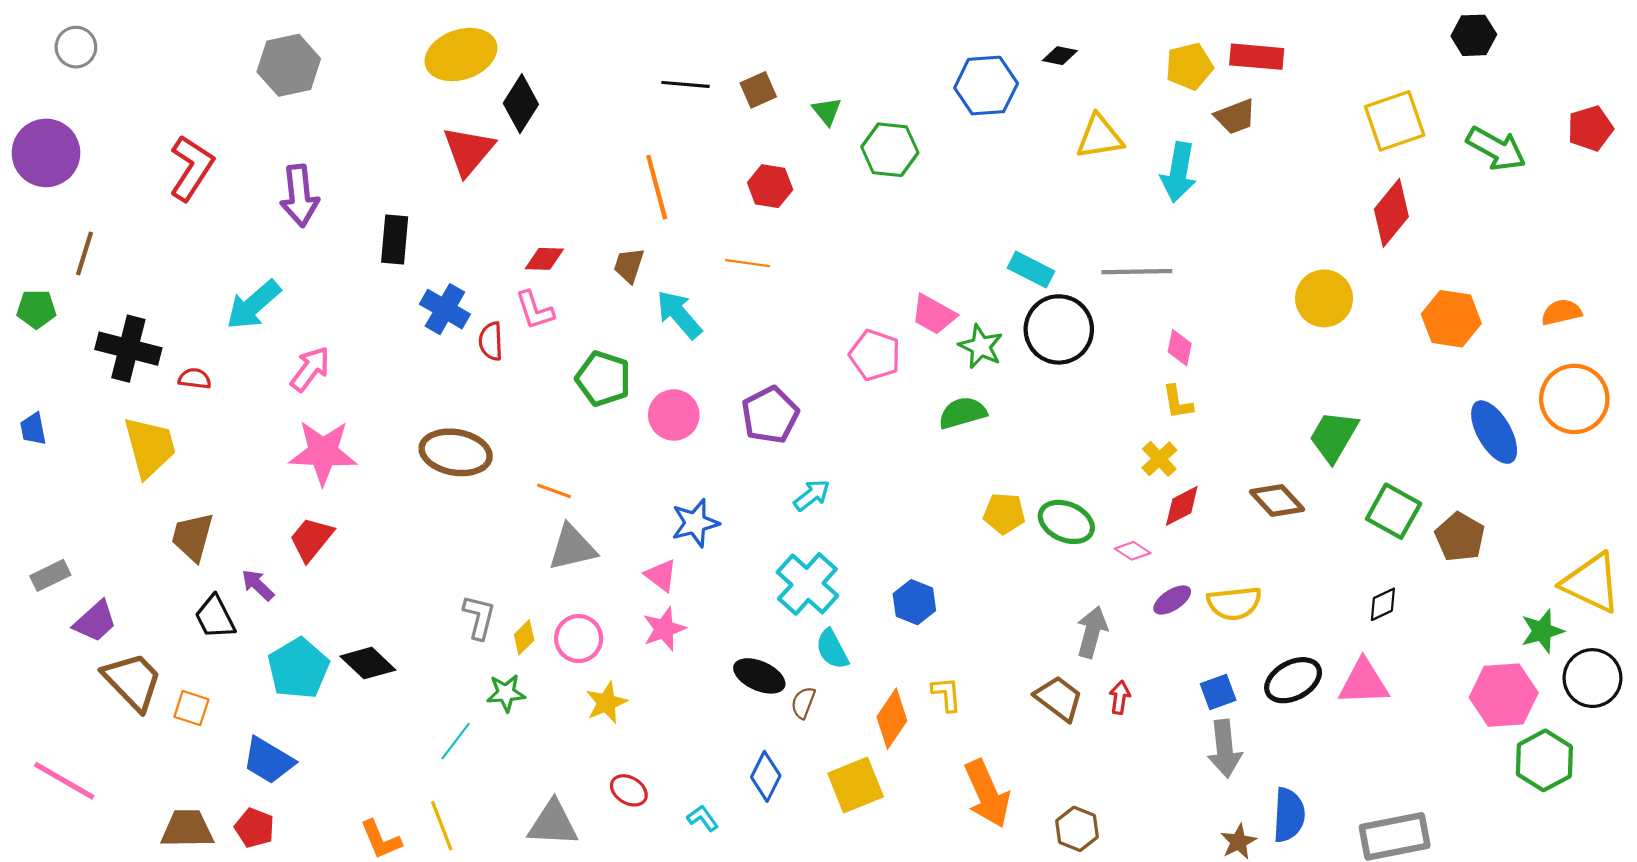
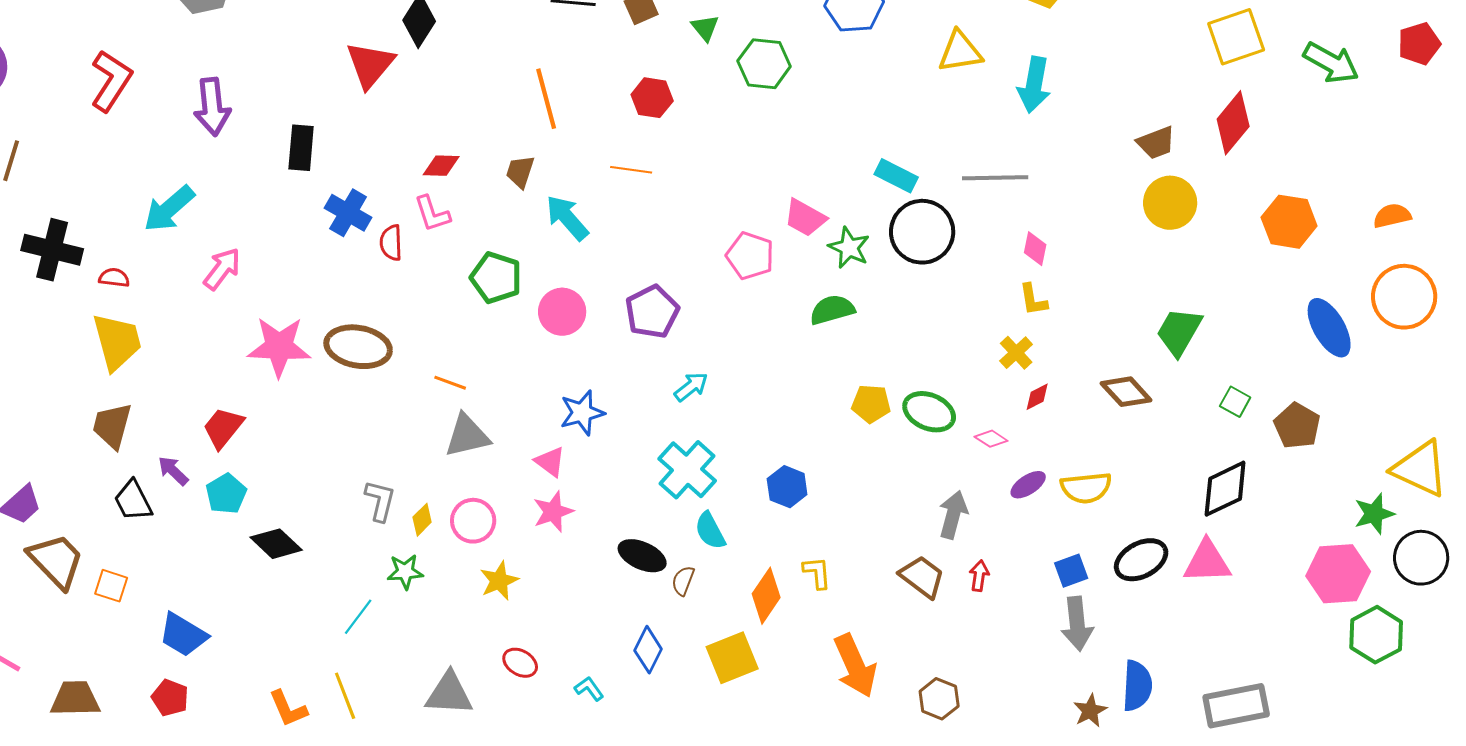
brown trapezoid: (1235, 117) -> (1156, 143), moved
yellow trapezoid: (150, 447) -> (117, 342), moved
pink star: (323, 452) -> (279, 347), moved
red diamond: (1182, 506) -> (1037, 397), size x0.7
green square: (1394, 511) -> (1235, 402), size x0.6
black diamond: (1383, 604) -> (1225, 489), size x1.8
cyan pentagon: (298, 668) -> (226, 494), moved, size x0.7
brown trapezoid: (187, 829) -> (75, 699), moved

